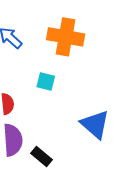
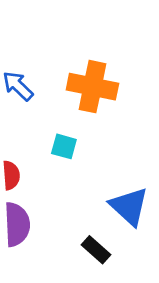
black rectangle: (41, 156) -> (96, 250), moved

